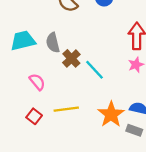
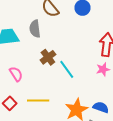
gray semicircle: (53, 43) -> (35, 29), moved

